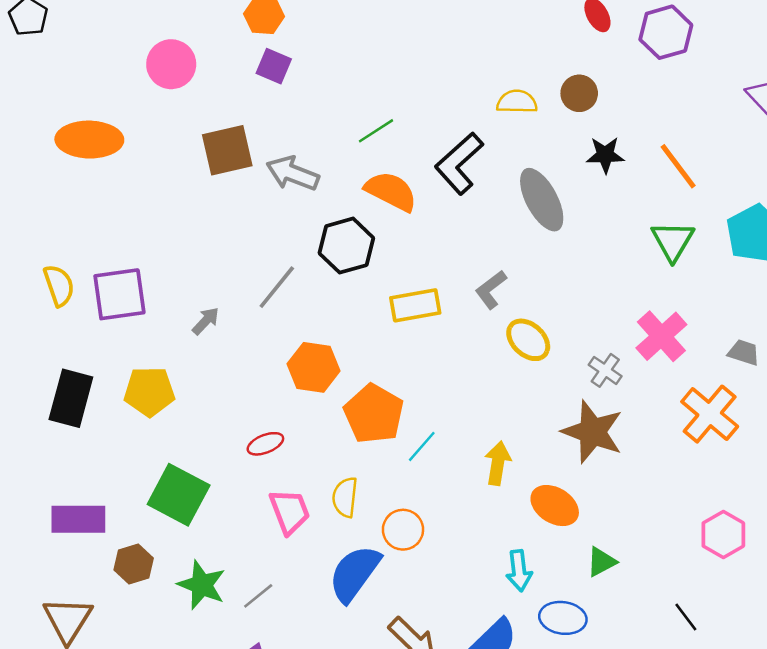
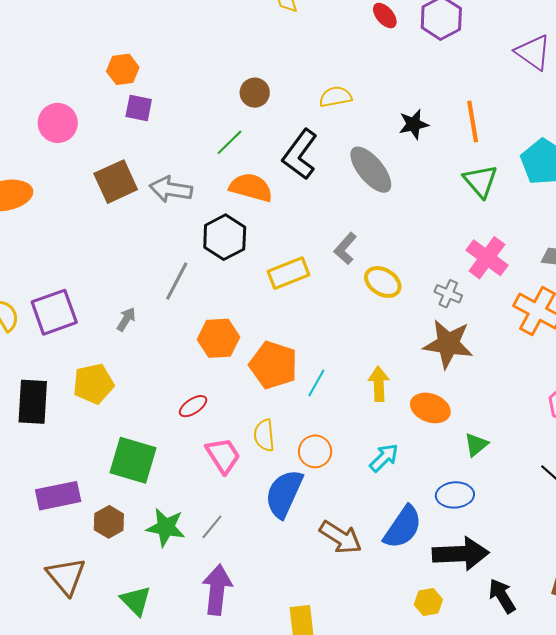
brown circle: (579, 93) -> (255, 93), moved
orange line: (678, 166) -> (473, 121), turned 39
cyan arrow: (519, 571) -> (384, 458), moved, turned -116

